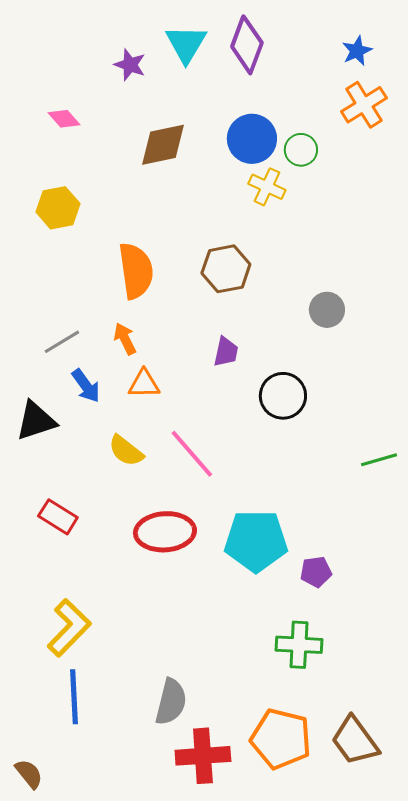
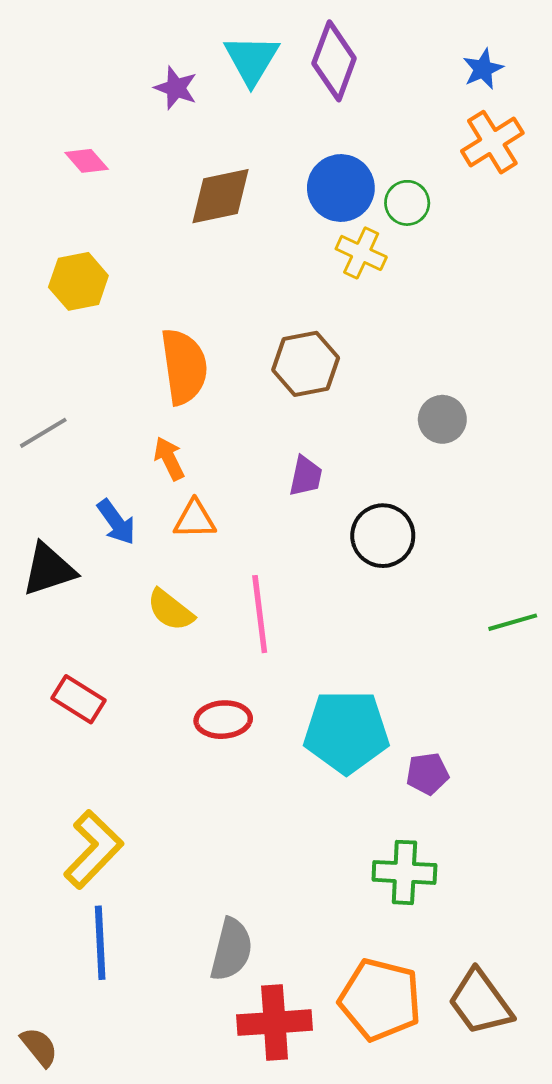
gray line: (62, 342) -> (43, 433), moved
pink line: (192, 454) -> (260, 614), turned 34
red ellipse: (165, 532) -> (223, 720), size x0.7

